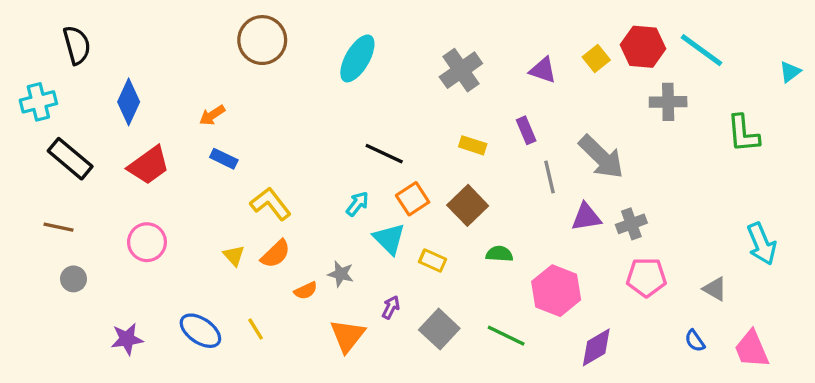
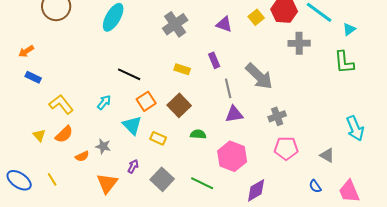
cyan triangle: (790, 72) -> (349, 29), moved
cyan arrow: (357, 204) -> (104, 102), moved
purple triangle: (586, 217) -> (234, 114), moved

